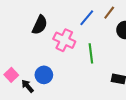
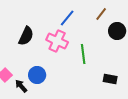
blue line: (87, 18) -> (67, 18), moved
black semicircle: (40, 25) -> (26, 36), moved

